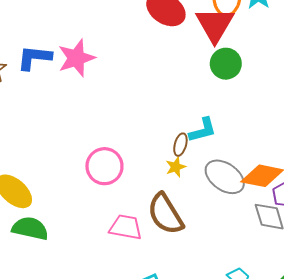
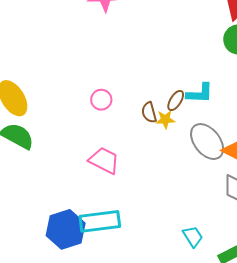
pink circle: (104, 166) -> (101, 100), size x0.6
brown semicircle: (165, 214) -> (149, 112), moved, size x0.5

